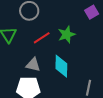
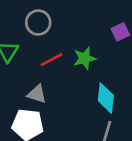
cyan diamond: (61, 66) -> (106, 98), moved

